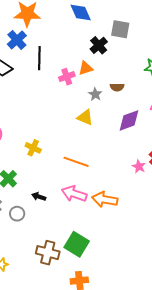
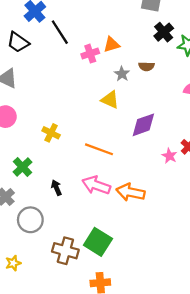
black cross: (99, 45) -> (164, 32), moved
black line: (39, 58) -> (60, 32), turned -35
purple diamond: (129, 120) -> (143, 125), moved
black arrow: (39, 197) -> (56, 188), turned 48
gray circle: (17, 214) -> (30, 220), moved, size x1.5

